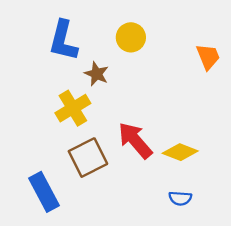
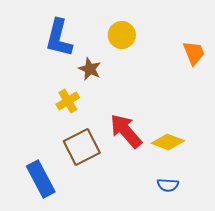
yellow cross: (73, 108) -> (68, 101), size x0.7

